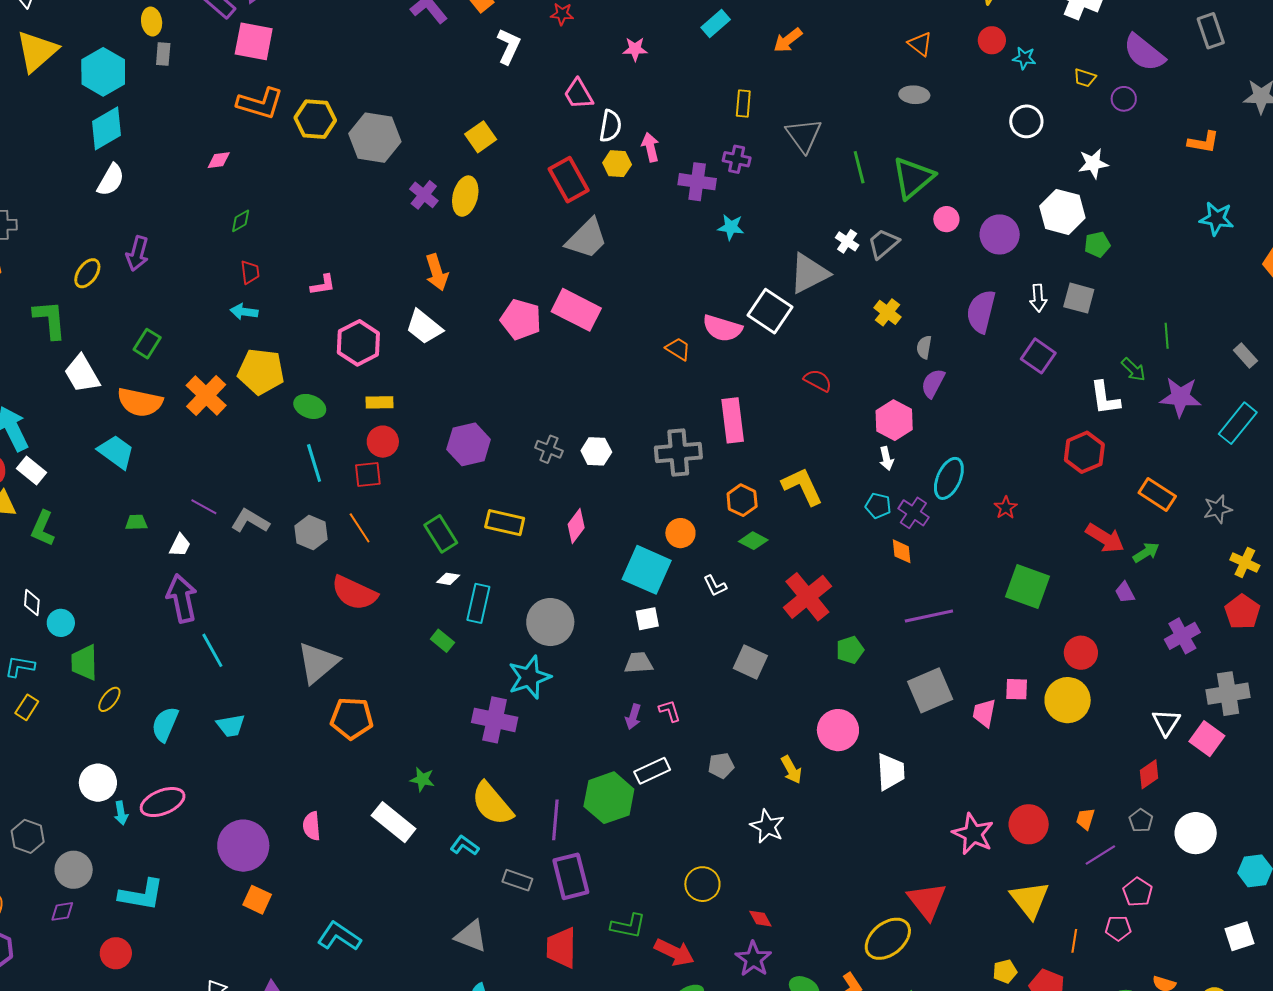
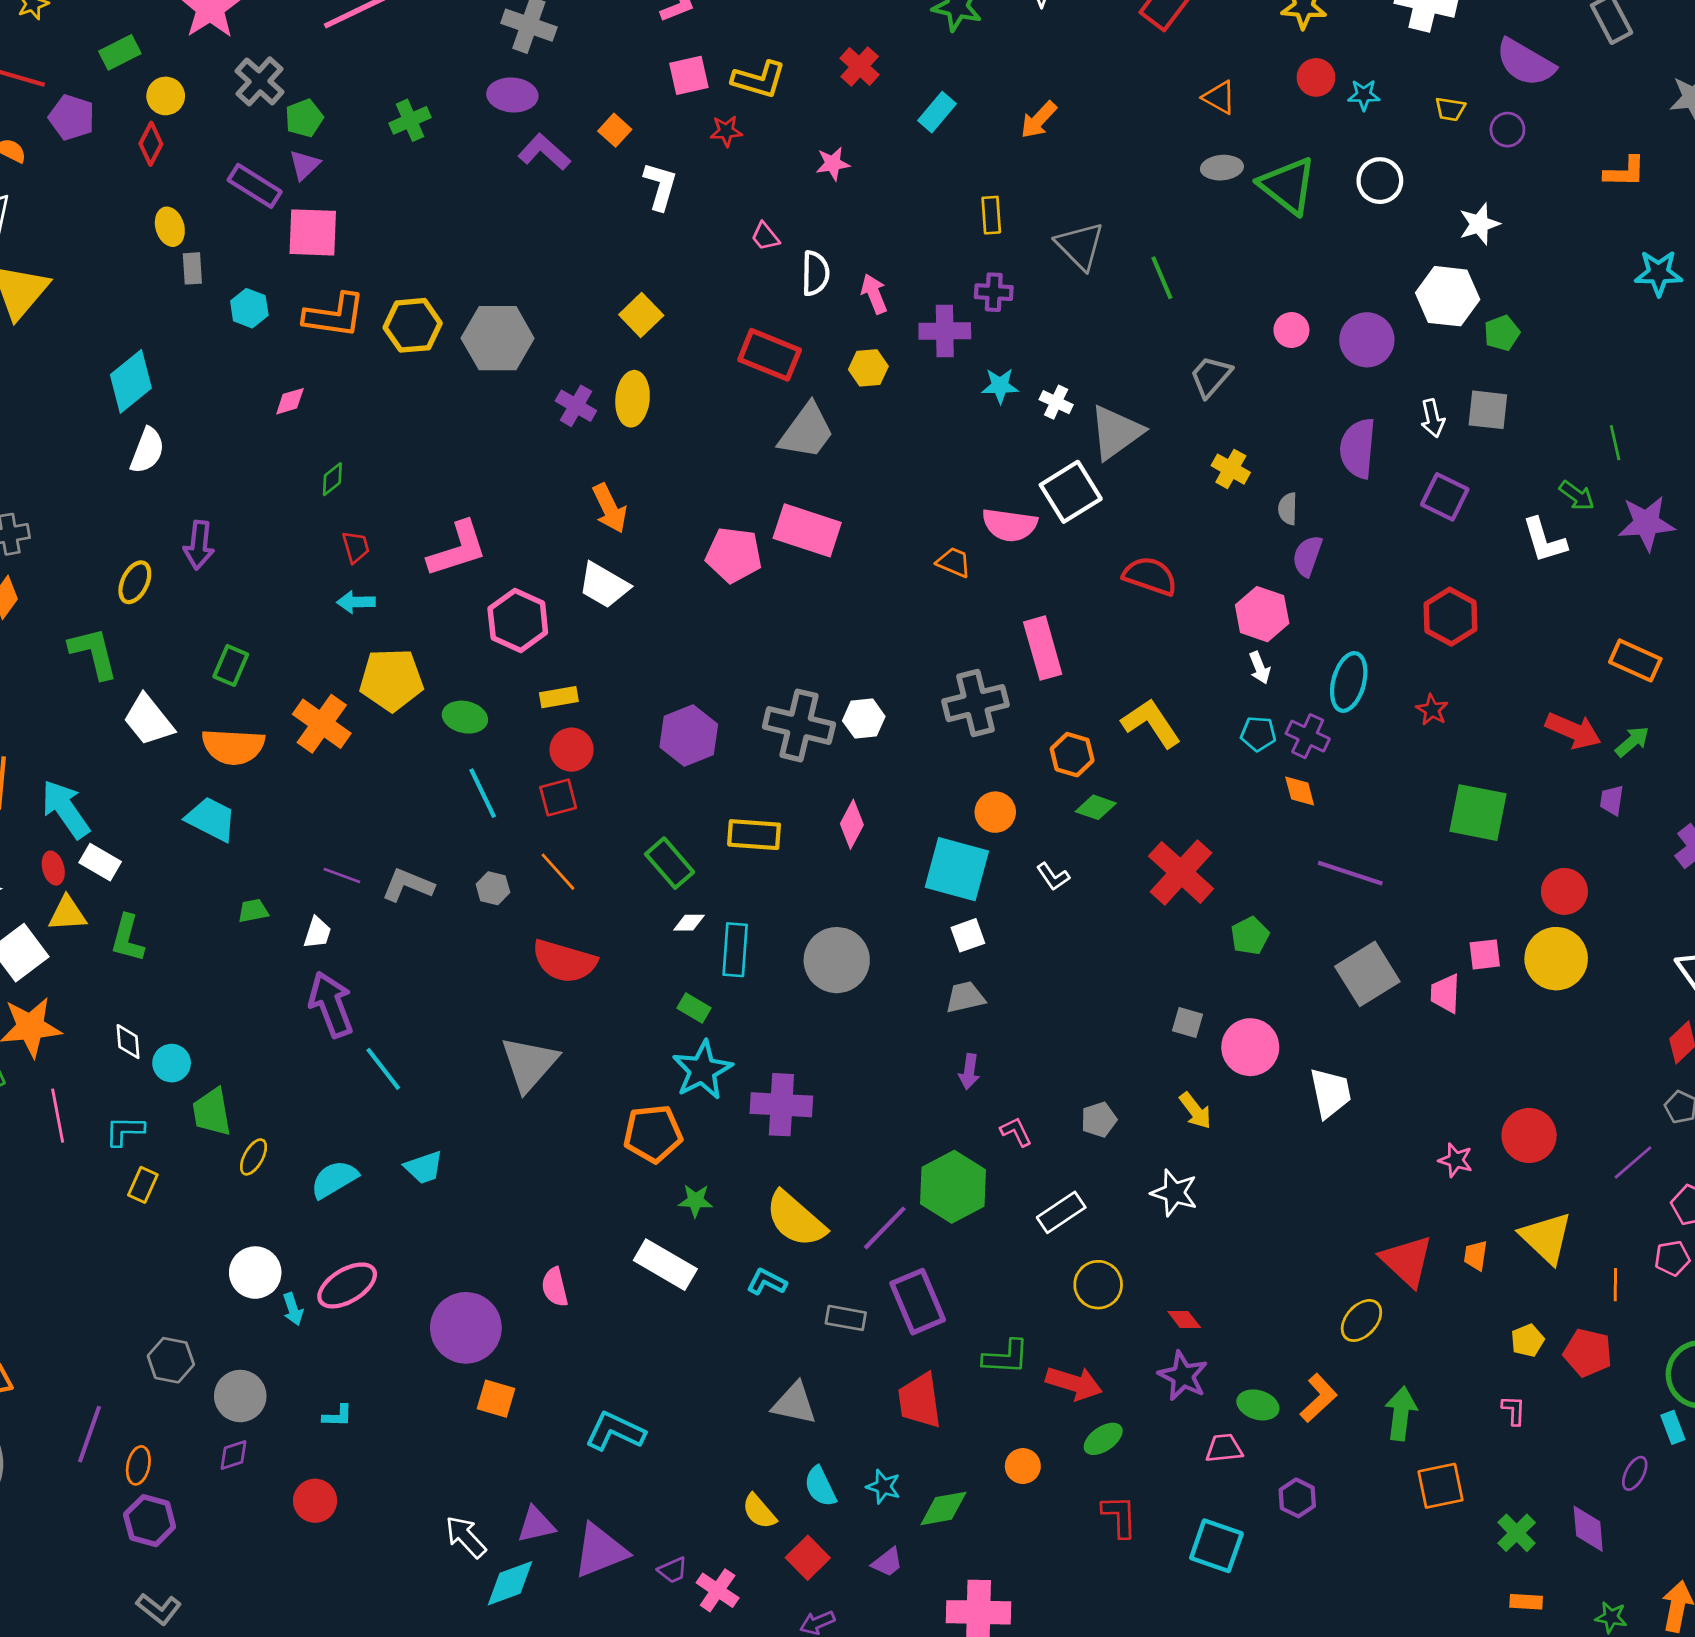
cyan hexagon: (103, 72) -> (249, 308), moved, size x0.6
pink trapezoid: (578, 94) -> (765, 236), size x0.7
yellow hexagon: (617, 164) -> (868, 368), moved
green triangle: (913, 178) -> (1288, 185), moved, turned -33
red rectangle: (569, 180) -> (770, 355), turned -30
white cross: (847, 241) -> (1056, 402), moved
pink L-shape: (323, 285) -> (457, 549), size x1.8
white square: (770, 311) -> (1071, 492), turned 33
red semicircle: (818, 380) -> (1150, 576), size x1.4
gray cross: (549, 449) -> (799, 725), size x1.8
red hexagon: (1084, 452) -> (1450, 617), moved
gray hexagon: (311, 533) -> (493, 888), size x0.7
purple trapezoid: (1125, 592) -> (1612, 800), turned 45
purple line: (929, 616) -> (1350, 873), turned 39
gray square: (750, 662) -> (1188, 1022), moved, size x0.7
cyan star: (529, 677) -> (702, 1070), moved
pink L-shape: (670, 711) -> (1016, 1132), moved
orange pentagon: (352, 718) -> (653, 1134), moved
cyan semicircle: (165, 724) -> (334, 1179), turned 45
white rectangle: (652, 771) -> (1061, 1212), moved
orange trapezoid: (1085, 819) -> (1476, 1255), moved
purple line: (555, 820) -> (885, 1228), turned 48
pink star: (973, 834) -> (1456, 1160), size x0.6
cyan L-shape: (141, 895) -> (337, 1416), size x0.5
yellow ellipse: (888, 939) -> (1361, 1320), size x0.7

